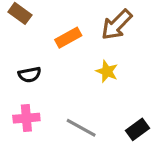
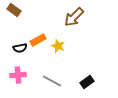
orange rectangle: (68, 38) -> (38, 40), moved
yellow star: (107, 71) -> (58, 46), moved

